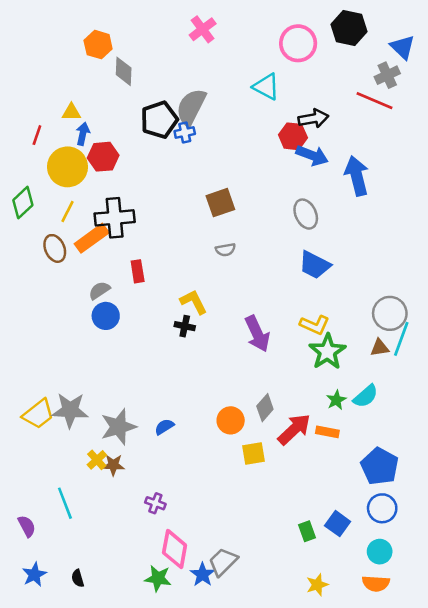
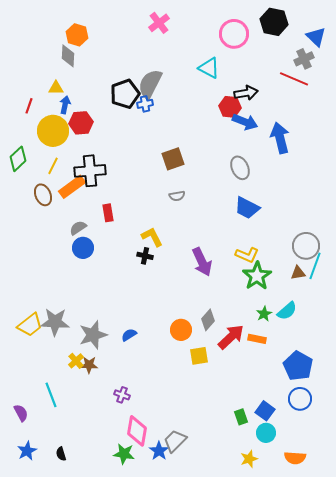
gray diamond: (124, 71) -> (68, 56), moved
cyan circle: (380, 552) -> (266, 433), moved

